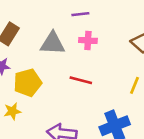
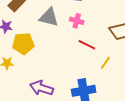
red line: (81, 80) -> (87, 45), moved

